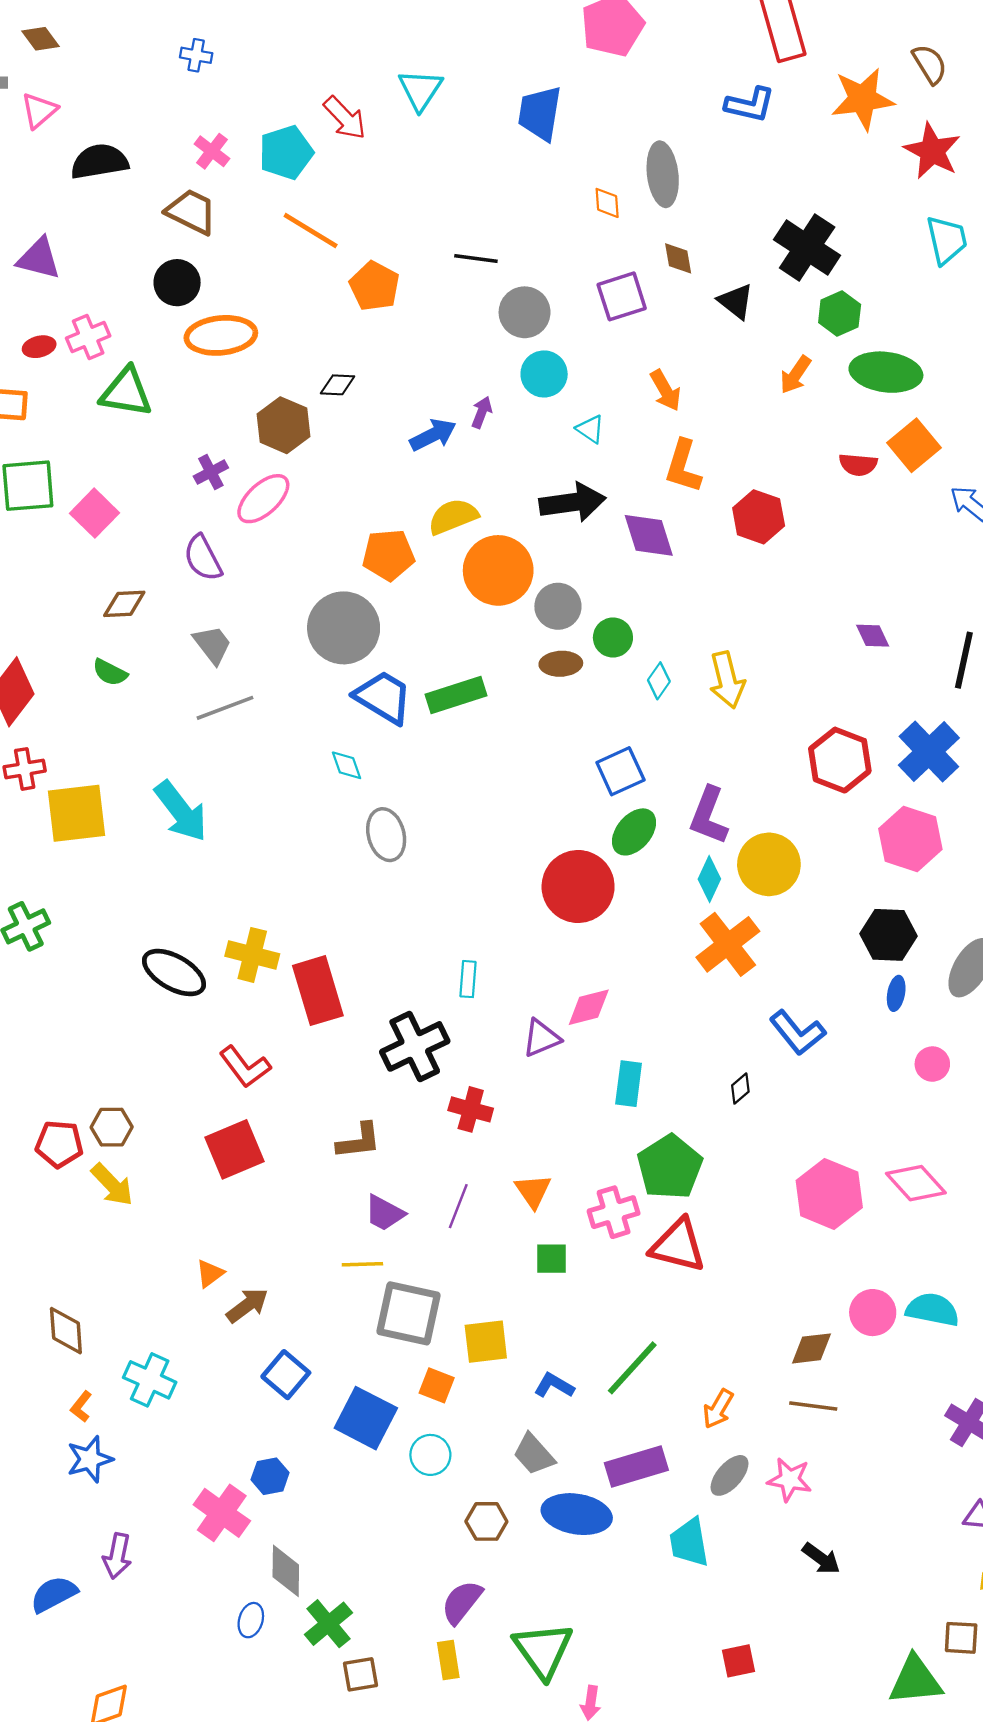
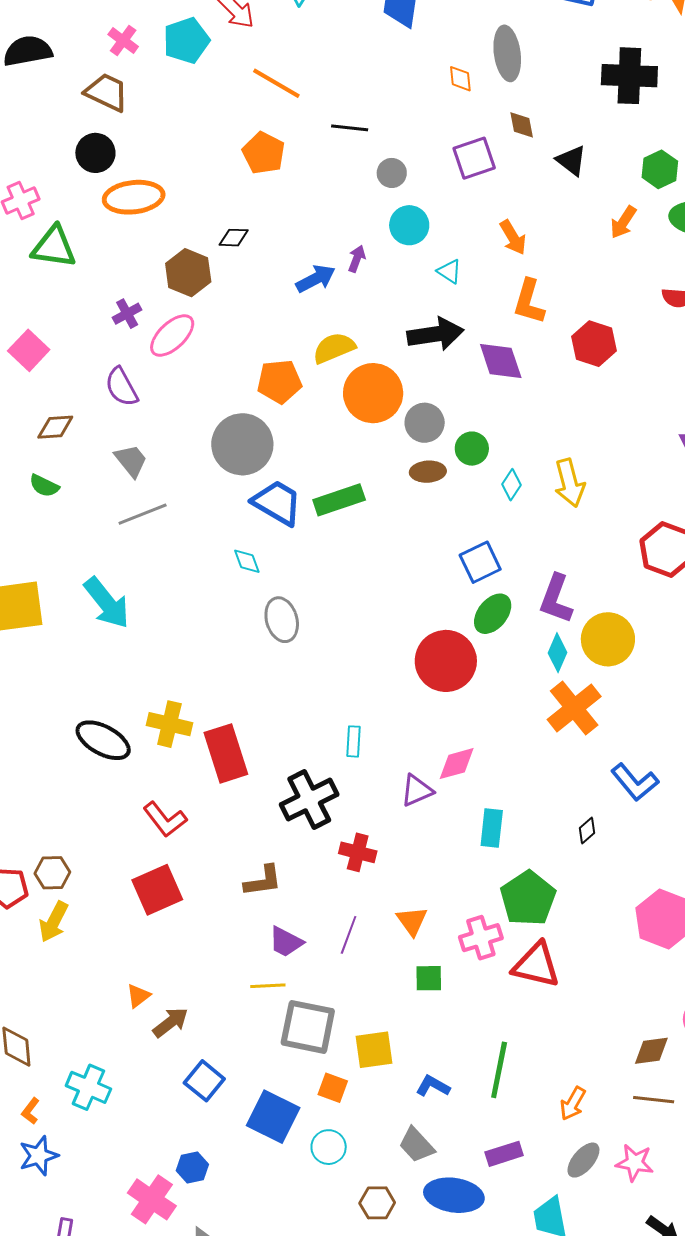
orange line: (311, 231) -> (276, 83), moved
black cross: (807, 247) -> (629, 76), moved, turned -30
gray circle: (525, 312) -> (392, 173), size x0.7
yellow arrow: (112, 1185) -> (54, 922), turned 72
green line: (632, 1368) -> (499, 1070), turned -30
purple rectangle: (636, 1466) -> (504, 1154), size x0.7

